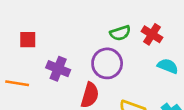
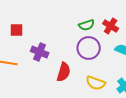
purple circle: (107, 63) -> (89, 48), moved

